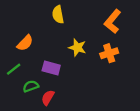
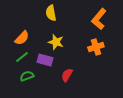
yellow star: (77, 48) -> (56, 42), moved
green line: (14, 69) -> (22, 57), moved
red semicircle: (48, 98) -> (67, 75), moved

